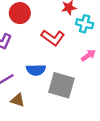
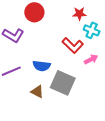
red L-shape: (53, 38) -> (73, 45), moved
brown triangle: (18, 100) -> (37, 92), moved

